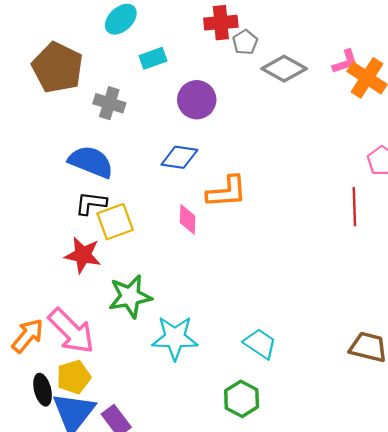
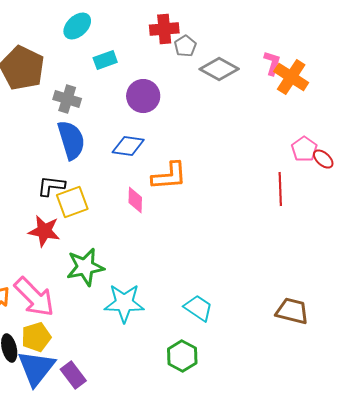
pink L-shape: (345, 62) -> (272, 63), turned -55
blue semicircle: (91, 162) -> (71, 140), moved, turned 51

